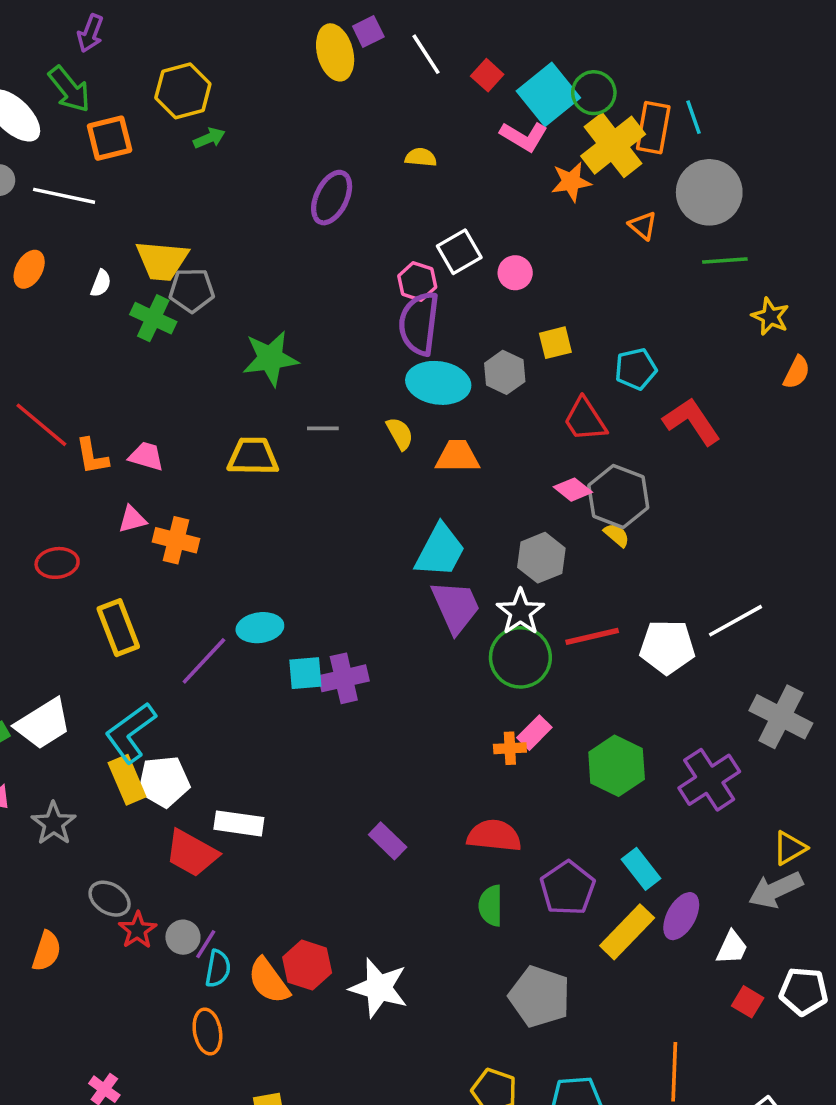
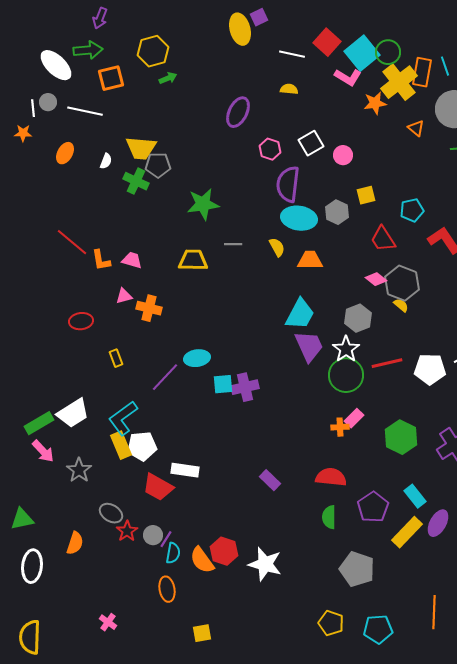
white line: (426, 54) -> (292, 54), moved, turned -45
red square: (487, 75) -> (327, 42), size x1.5
green arrow: (69, 89) -> (88, 50), turned -56
pink hexagon: (417, 281) -> (270, 149), moved
yellow rectangle: (118, 628) -> (116, 358), size x0.6

